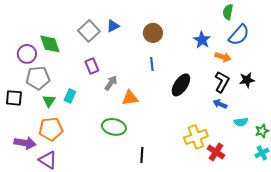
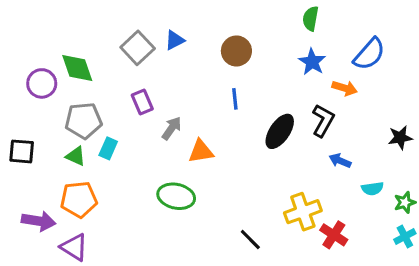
green semicircle: (228, 12) -> (311, 19), moved
gray pentagon: (38, 78) -> (83, 121), moved
black star: (247, 80) -> (400, 138), moved
black L-shape: (222, 82) -> (323, 121), moved
green triangle: (49, 101) -> (76, 156), turned -40
black line: (142, 155) -> (250, 240), moved, turned -49

